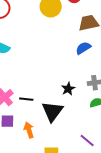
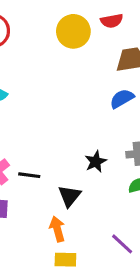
black triangle: (52, 111) -> (69, 196), size x0.7
orange arrow: (29, 130) -> (57, 229), moved

